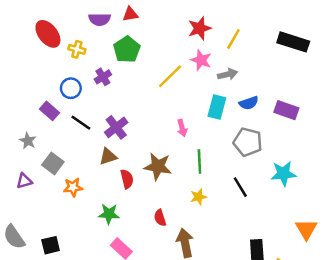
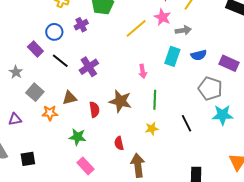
gray pentagon: (248, 142) -> (210, 89), moved
brown triangle: (108, 156) -> (69, 98), moved
purple triangle: (24, 181) -> (15, 119), moved

